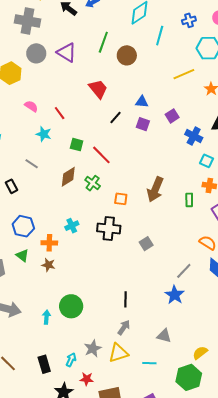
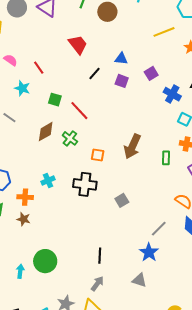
gray triangle: (164, 336) -> (139, 280), moved

